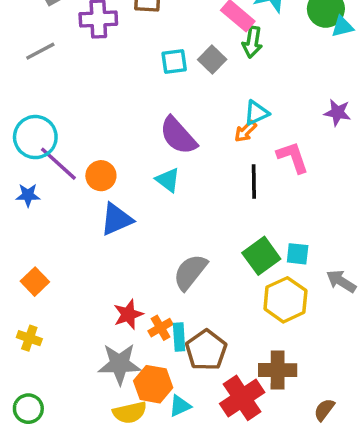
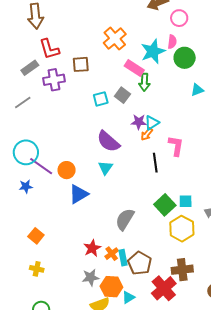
cyan triangle: (342, 27) -> (197, 90), moved
purple star: (337, 112) -> (139, 122), moved
pink L-shape: (293, 157) -> (176, 146), turned 35
cyan triangle: (168, 180) -> (105, 168), turned 35
gray star: (120, 364) -> (91, 277), size x0.7

